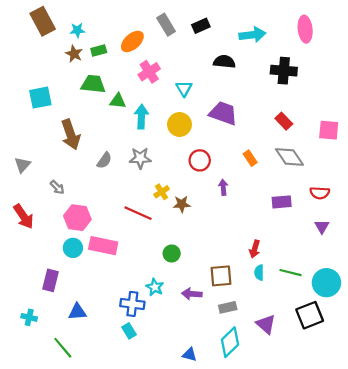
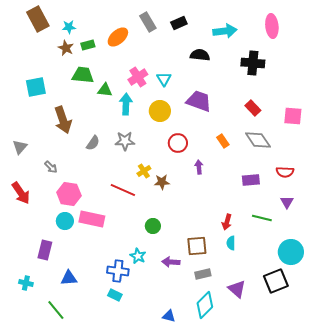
pink cross: (149, 72) -> (138, 77), moved
green line: (291, 273) -> (262, 218), moved
cyan rectangle: (129, 331) -> (115, 295), turned -32

